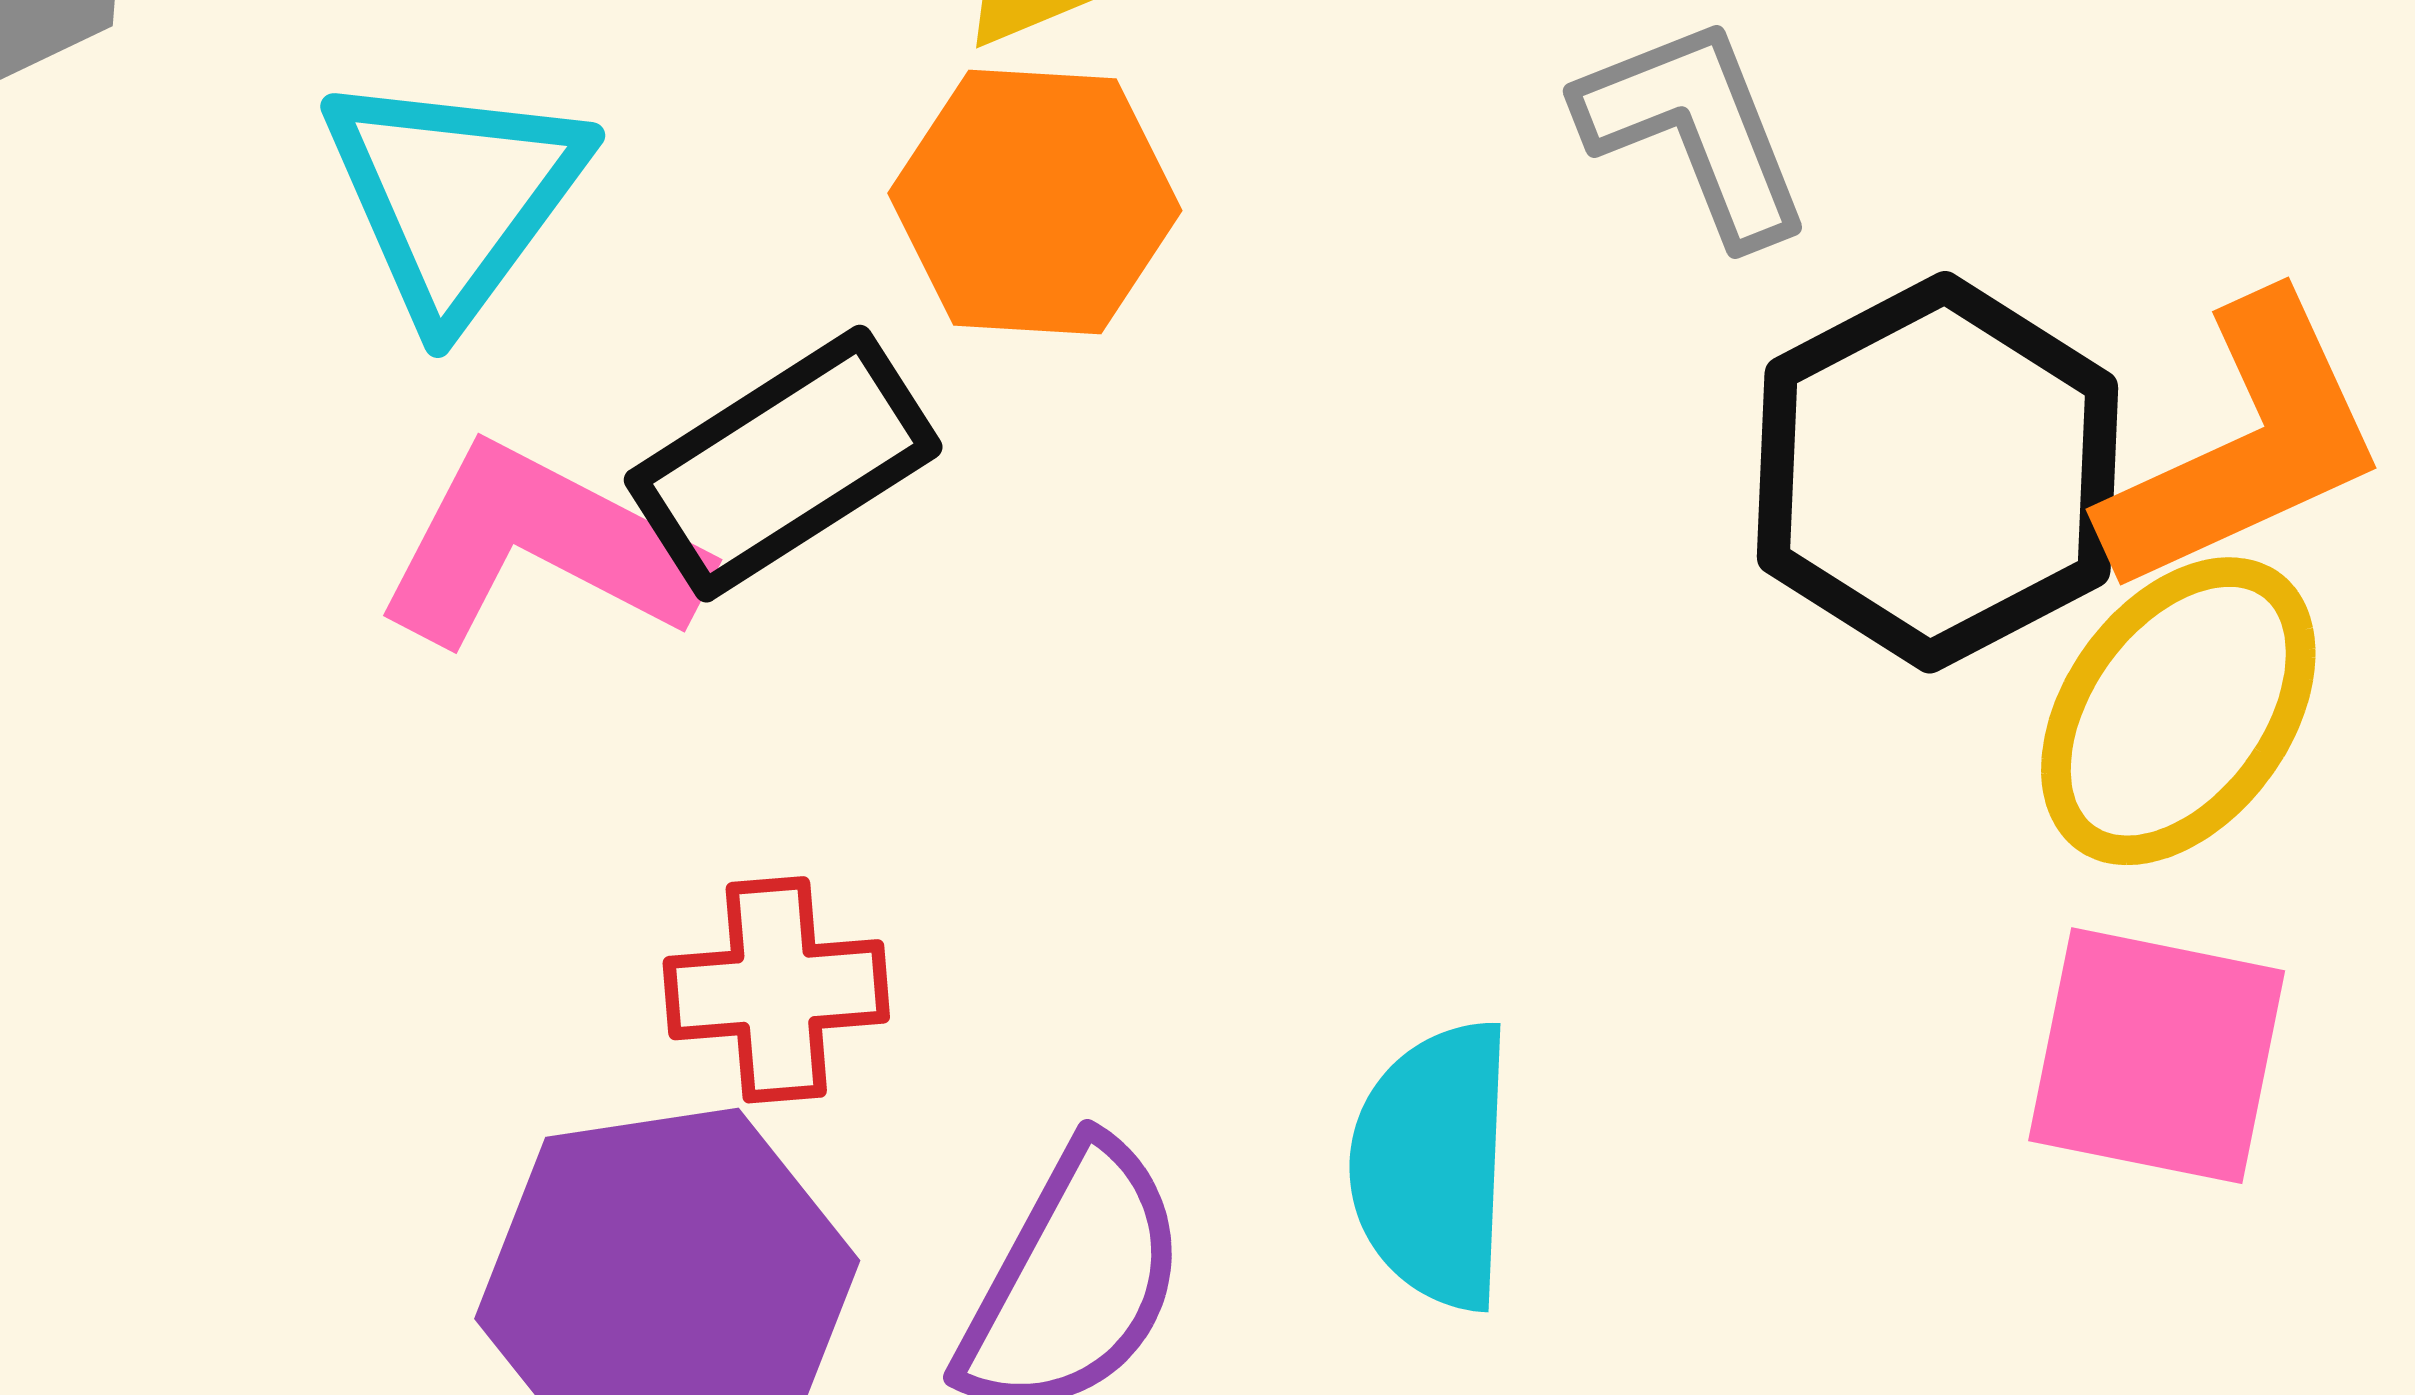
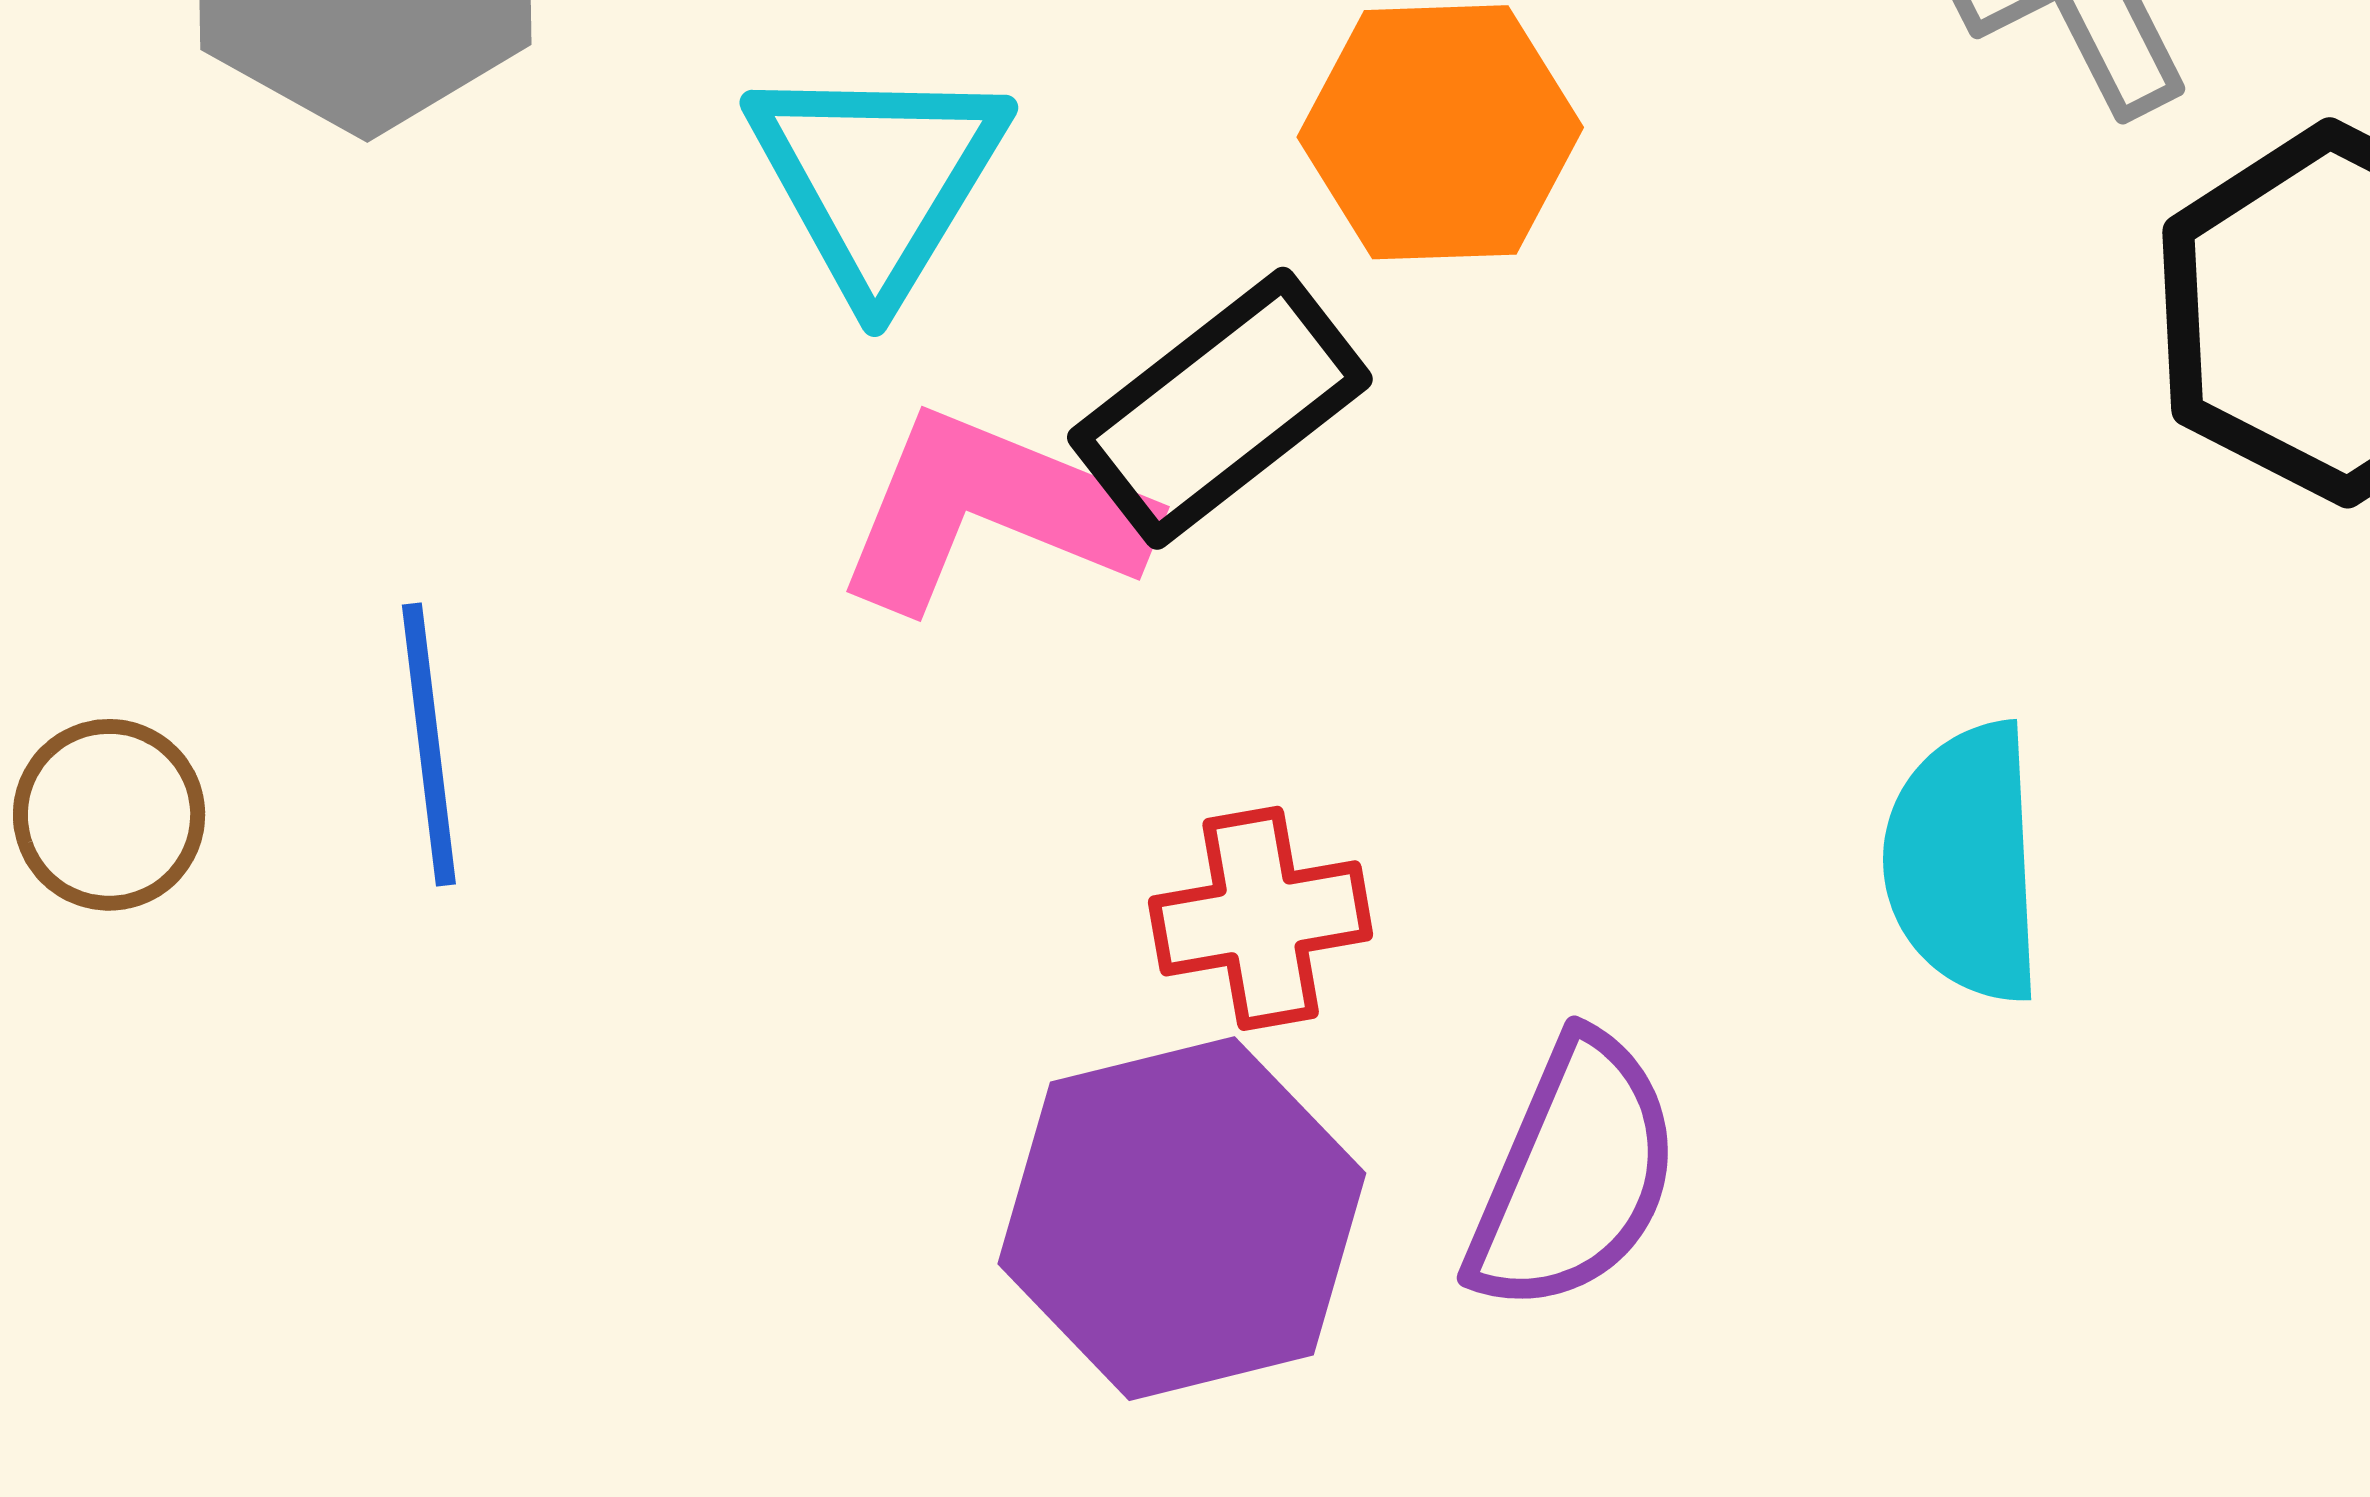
cyan semicircle: (1433, 1165) -> (1964, 863), moved

